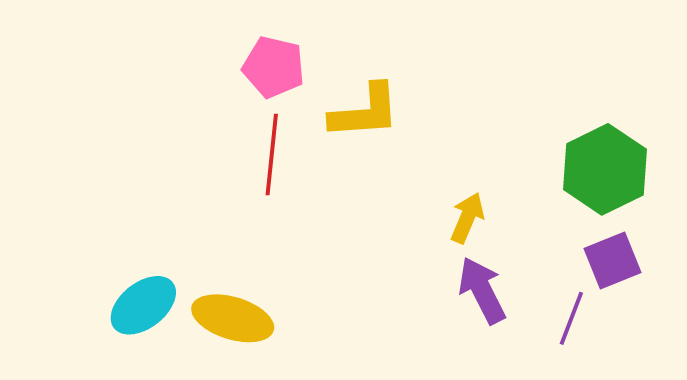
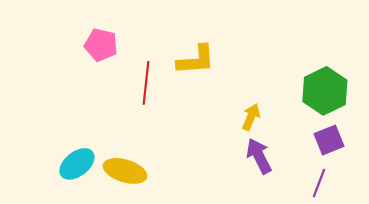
pink pentagon: (274, 67) -> (101, 45), moved
purple line: (571, 318) -> (319, 183), moved

